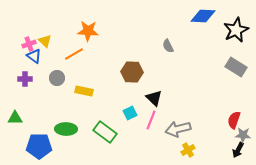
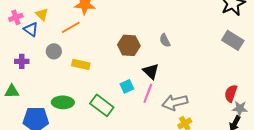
pink cross: (29, 44) -> (16, 17), moved
gray semicircle: (168, 46) -> (165, 40), moved
purple cross: (25, 79) -> (22, 61), moved

